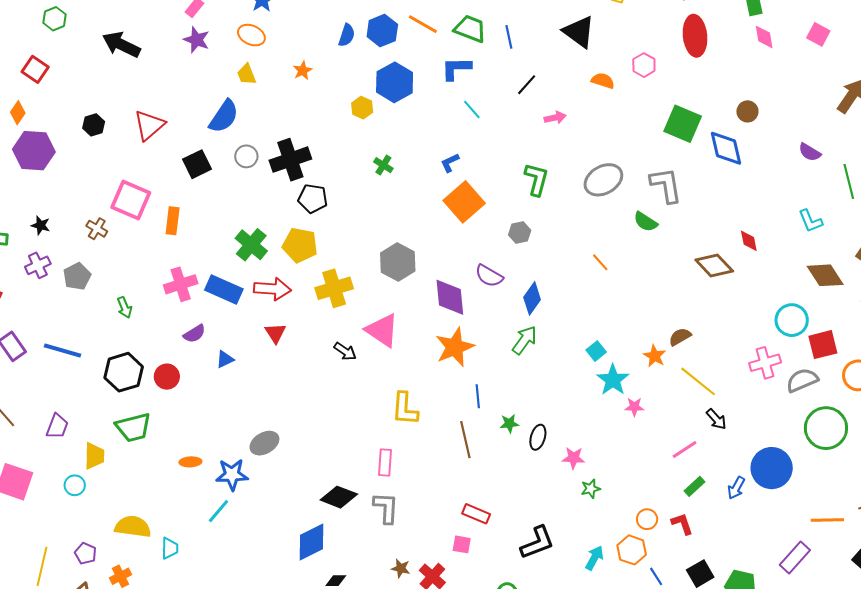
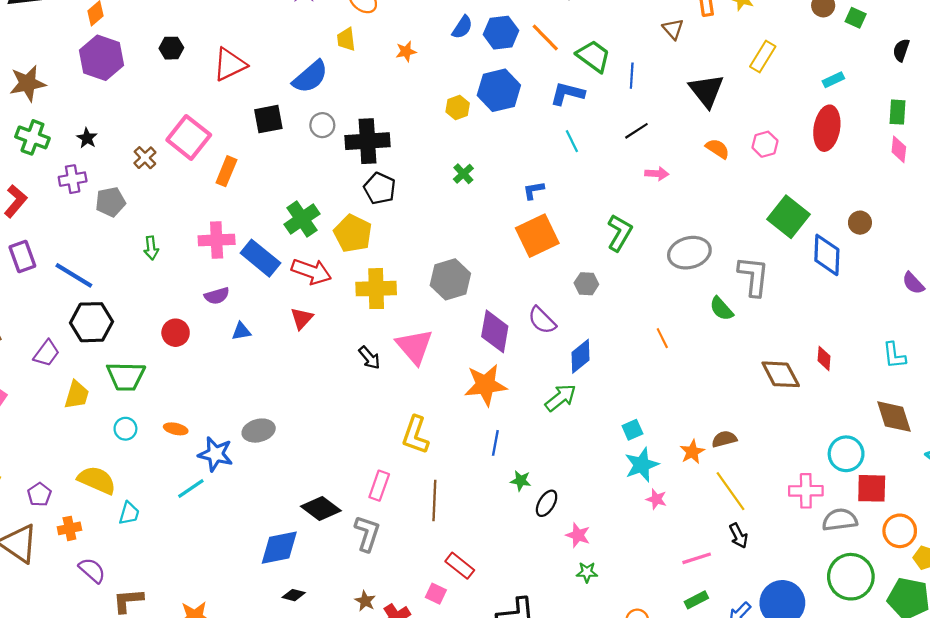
black hexagon: (124, 372) -> (91, 322), moved
brown line: (465, 440) -> (434, 501), moved
cyan circle: (75, 485) -> (125, 429), moved

